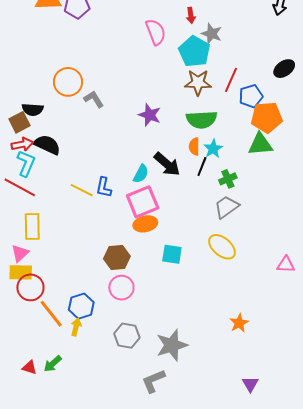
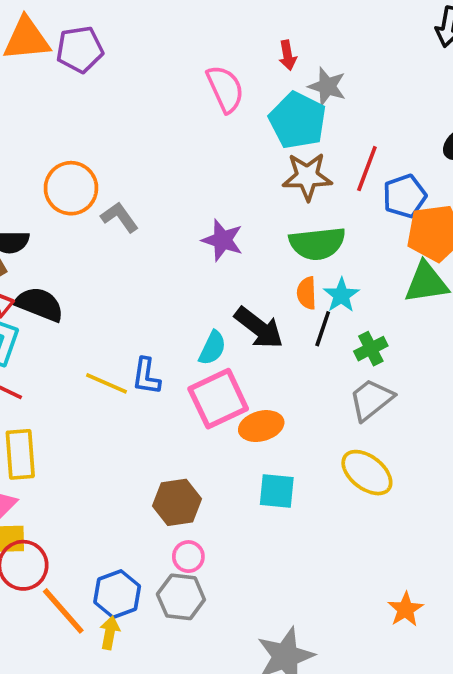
orange ellipse: (145, 224) -> (261, 426), moved
pink circle: (121, 288) -> (188, 557), size x0.7
gray hexagon: (127, 336) -> (181, 597), moved

